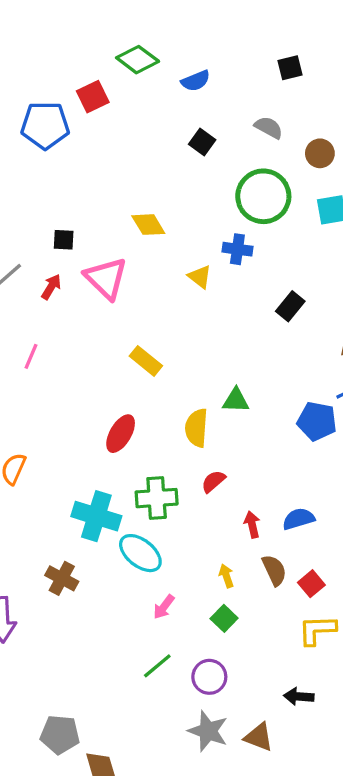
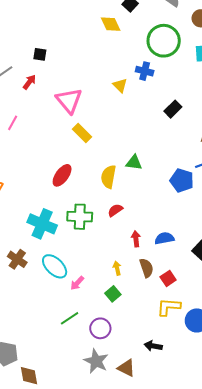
yellow diamond: (148, 225) -> (111, 24), moved
pink triangle: (106, 278) -> (69, 101), moved
cyan ellipse: (140, 553) -> (55, 266), moved

